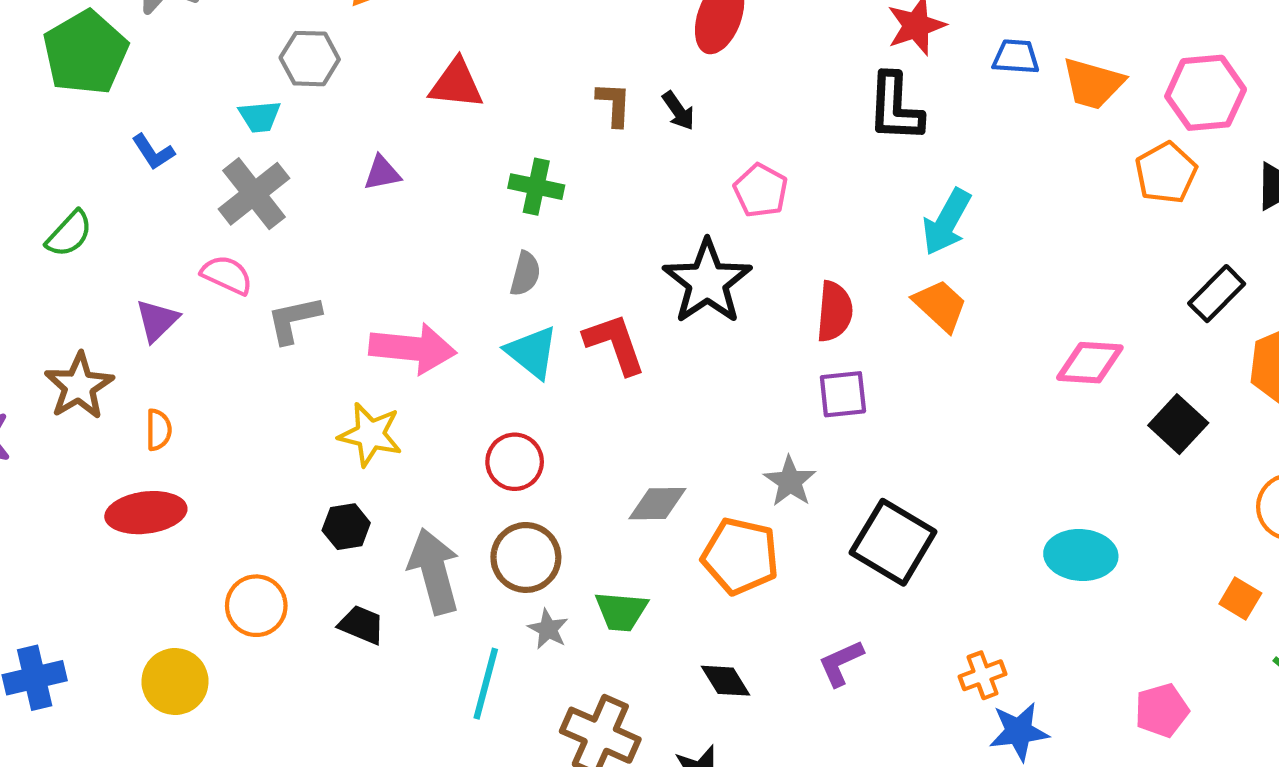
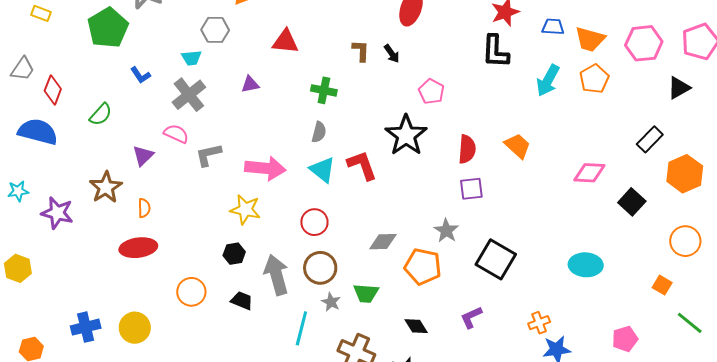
orange pentagon: (1166, 173) -> (594, 79), moved
cyan arrow: (947, 222) -> (548, 80), moved
yellow circle: (175, 682) -> (135, 328), moved

